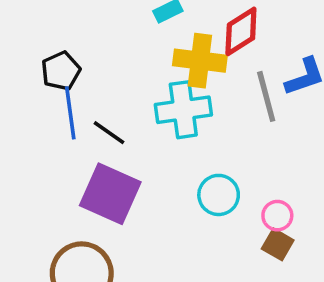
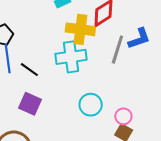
gray line: (266, 96) -> (117, 50), turned 32
purple square: (110, 194) -> (30, 104), size x0.7

